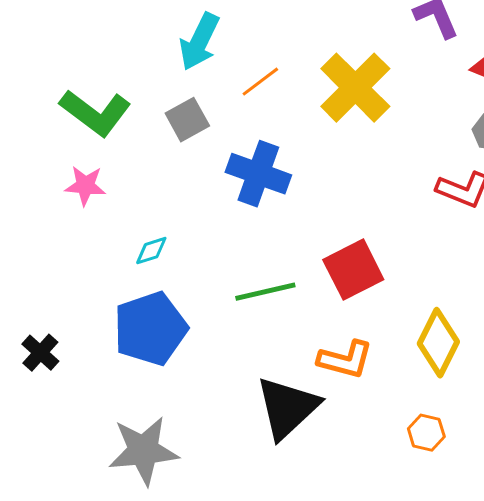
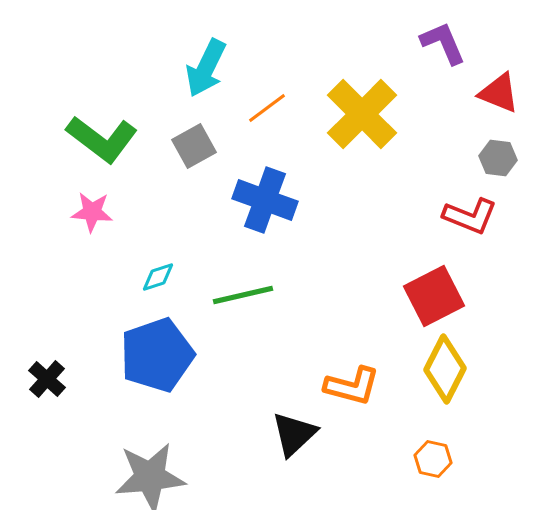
red square: (353, 270) -> (434, 296), moved
green line: (265, 292) -> (243, 295), moved
black triangle: (287, 408) -> (294, 434), size x0.7

